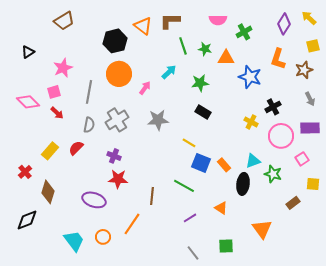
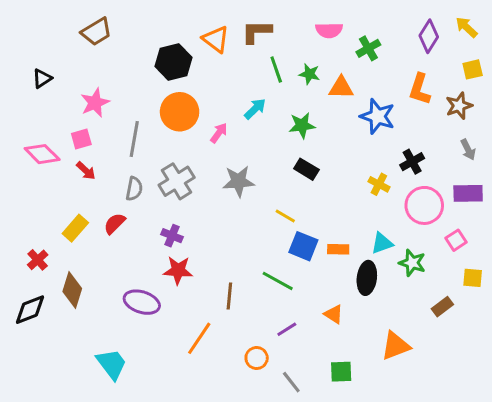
orange rectangle: (224, 165) -> (338, 249), turned -48
black diamond: (27, 220) -> (30, 310), moved
orange triangle: (262, 229) -> (396, 346), turned 45
orange circle: (103, 237) -> (257, 358), moved

